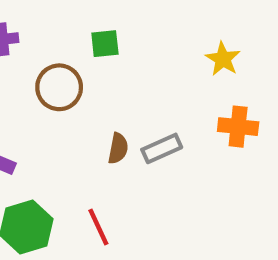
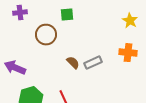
yellow star: (223, 59) -> (130, 21), moved
brown semicircle: (118, 148) -> (73, 63), turned -56

